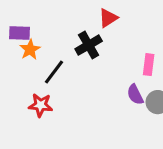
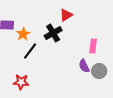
orange star: (30, 50) -> (23, 34), moved
red star: (41, 105) -> (21, 82), moved

